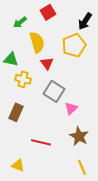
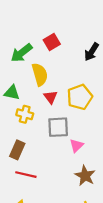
green arrow: (20, 22) -> (21, 53), size x1.5
yellow pentagon: (74, 45) -> (80, 97), moved
gray square: (54, 91) -> (58, 127), turned -35
red line: (41, 142) -> (26, 175), moved

